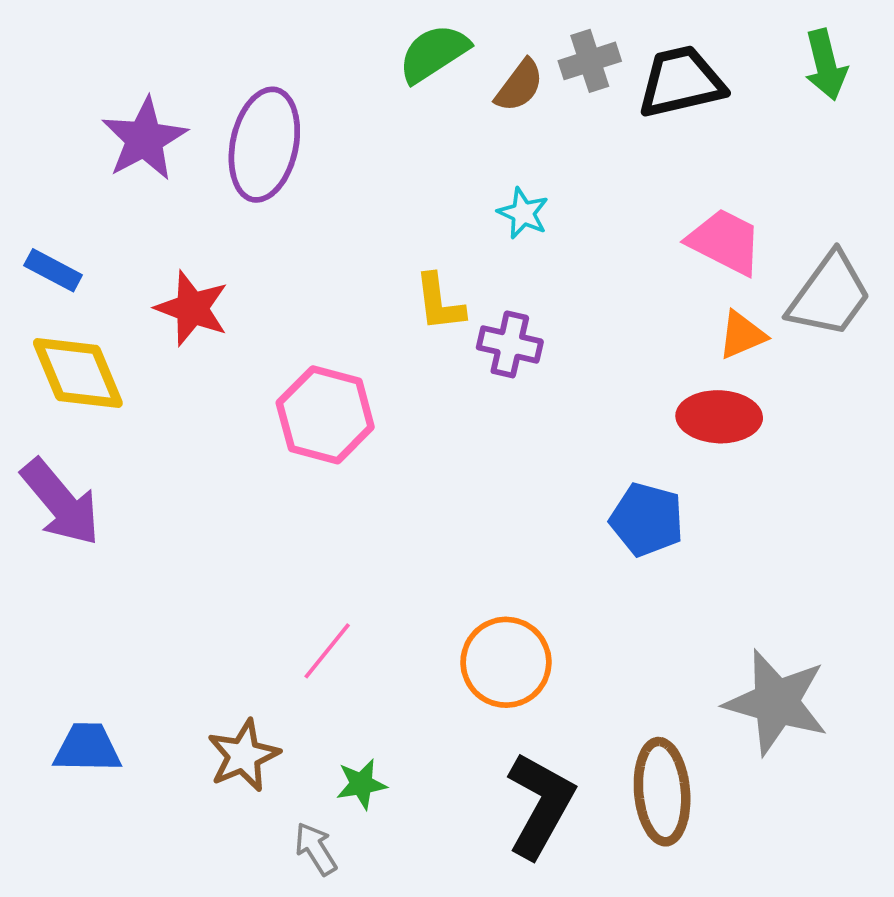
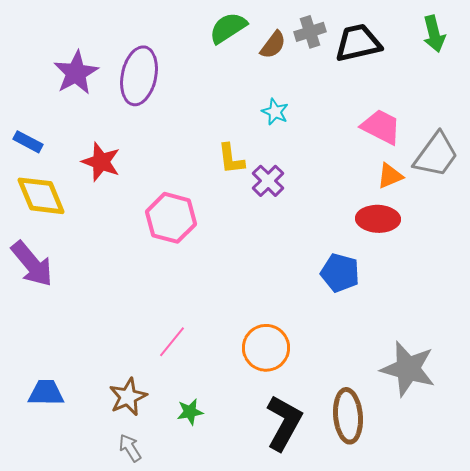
purple cross: (510, 344) -> (268, 181), turned 32
gray arrow: (316, 849) -> (130, 448), moved

